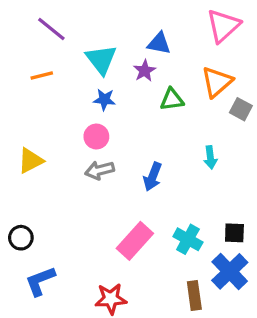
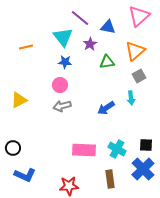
purple line: (51, 29) -> (80, 18), moved
blue triangle: (159, 43) -> (108, 27), moved
gray square: (241, 109) -> (139, 76), moved, turned 32
blue arrow: (153, 177) -> (106, 108), moved, turned 36
pink rectangle: (135, 241) -> (84, 150), turned 50
blue L-shape: (40, 281) -> (25, 175), turned -135
brown rectangle: (194, 296) -> (110, 179), moved

